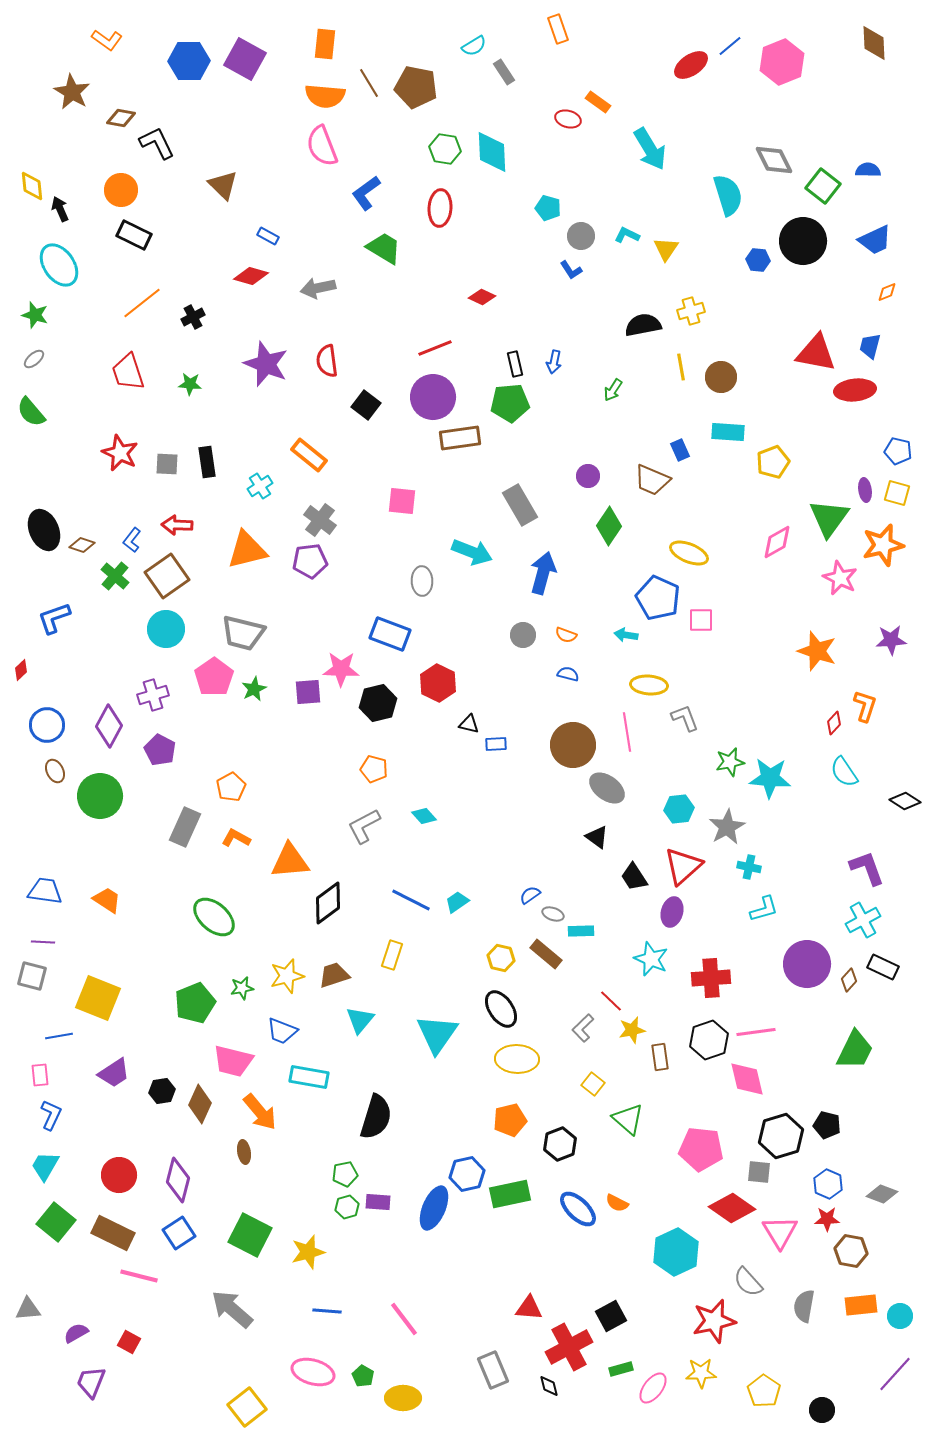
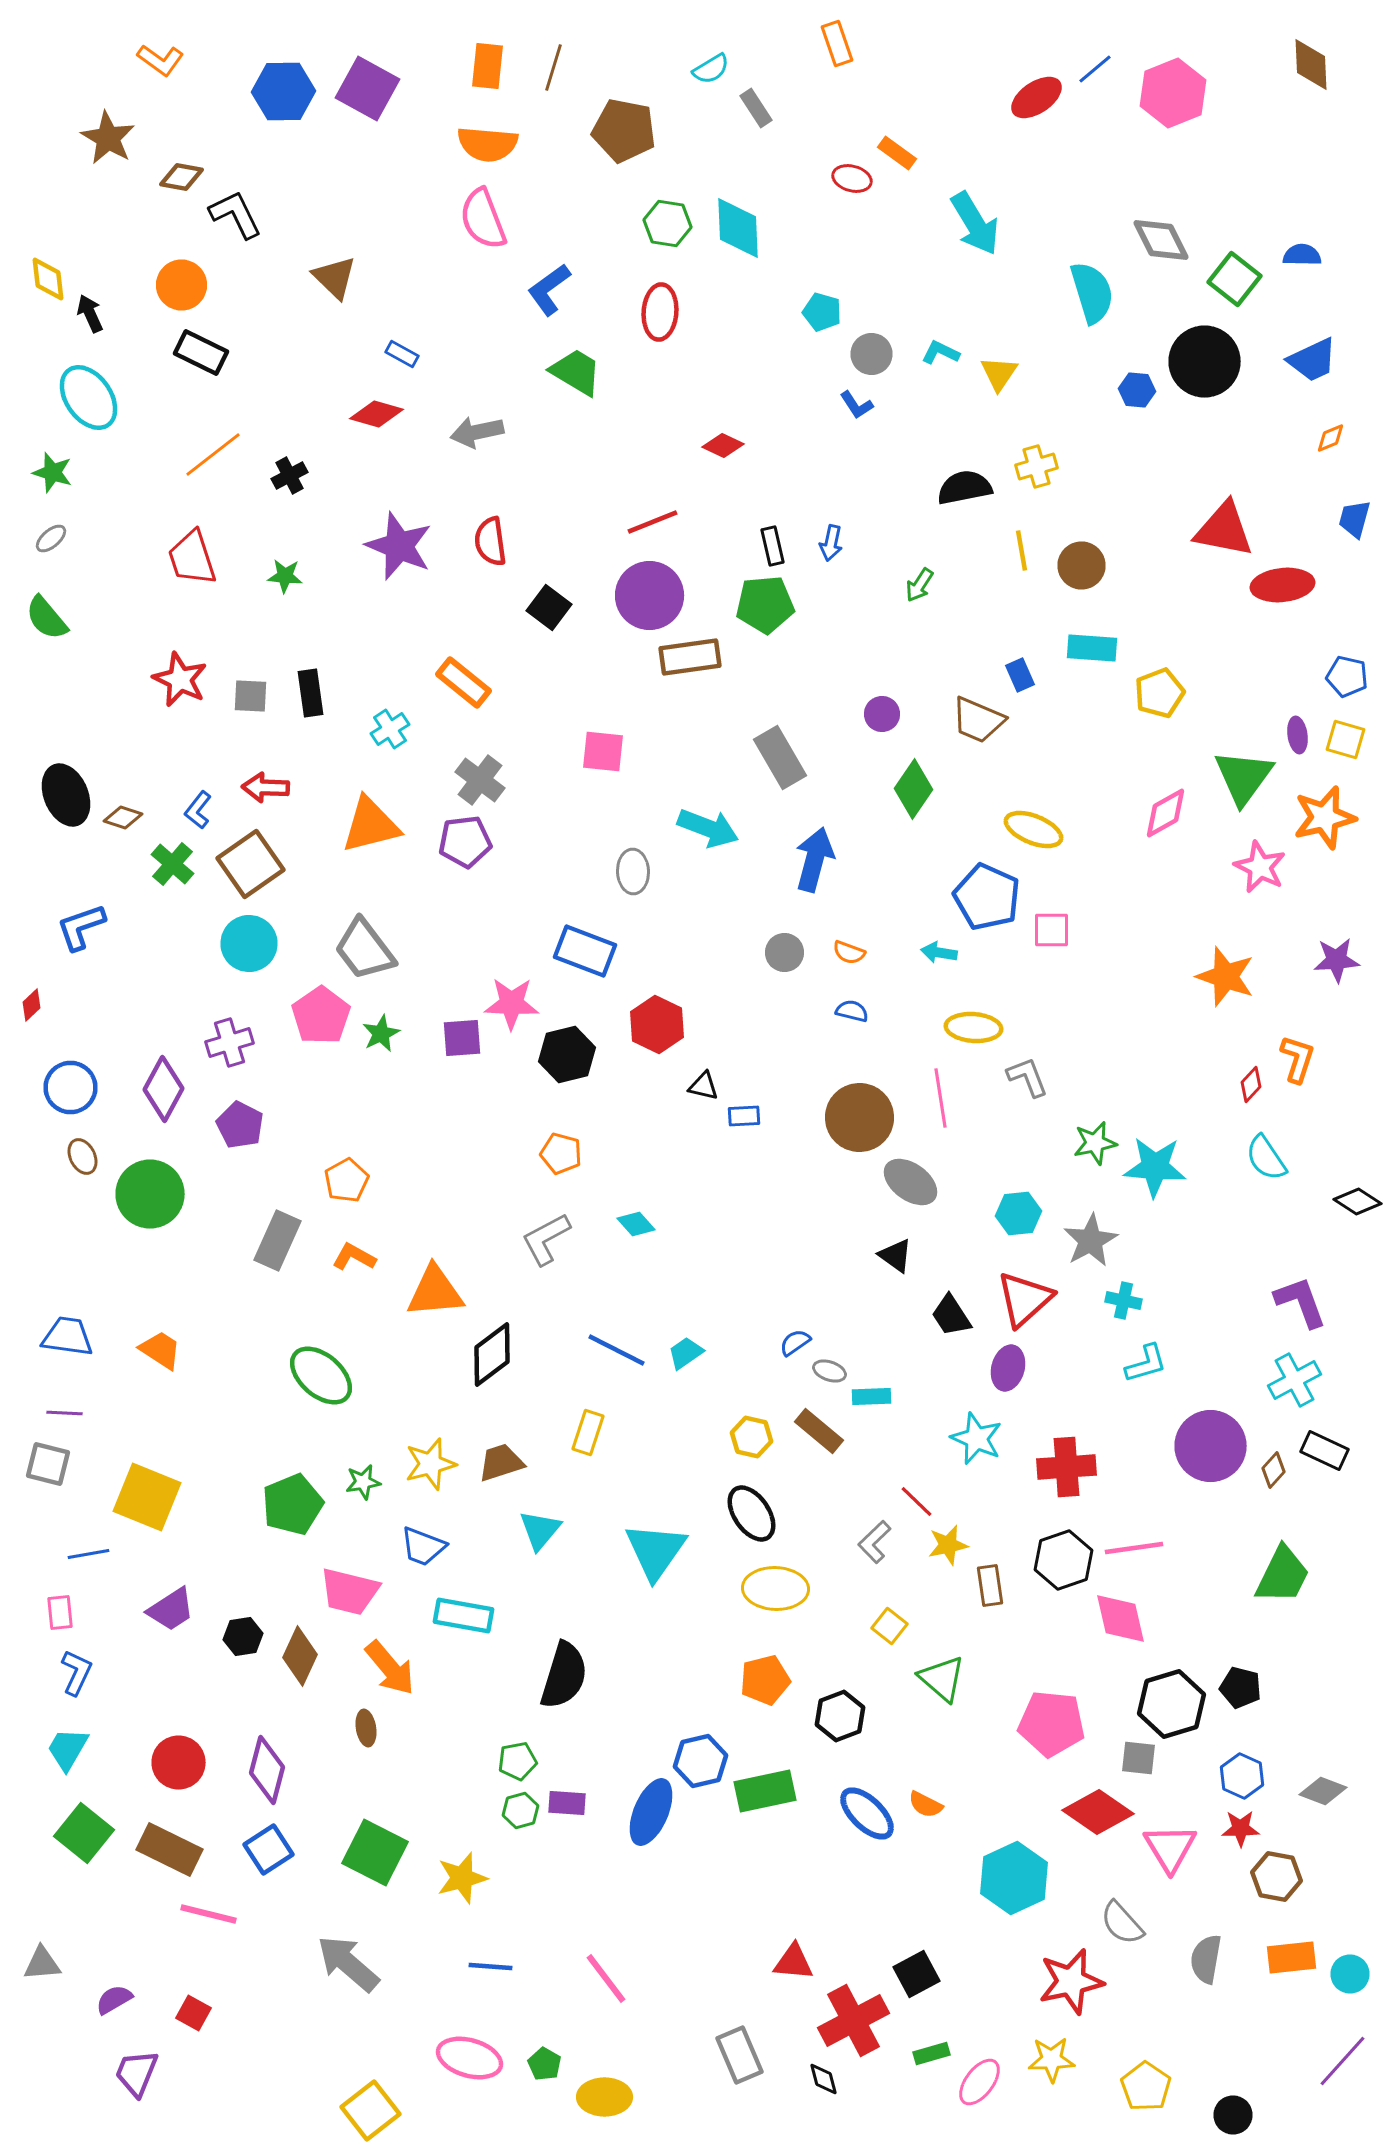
brown line: (369, 83) -> (554, 68), moved, turned 48
blue trapezoid: (870, 346) -> (1354, 519), moved
gray trapezoid: (243, 633) -> (364, 950), turned 39

